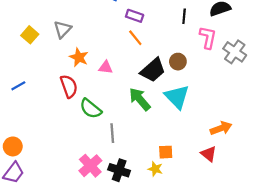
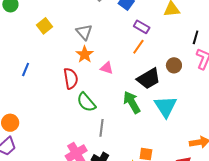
black line: (184, 16) -> (196, 37), moved
gray triangle: (62, 29) -> (84, 32), moved, turned -36
orange line: (135, 38) -> (138, 47), turned 63
brown circle: (178, 62) -> (174, 65), moved
blue line: (18, 86) -> (26, 69), turned -48

